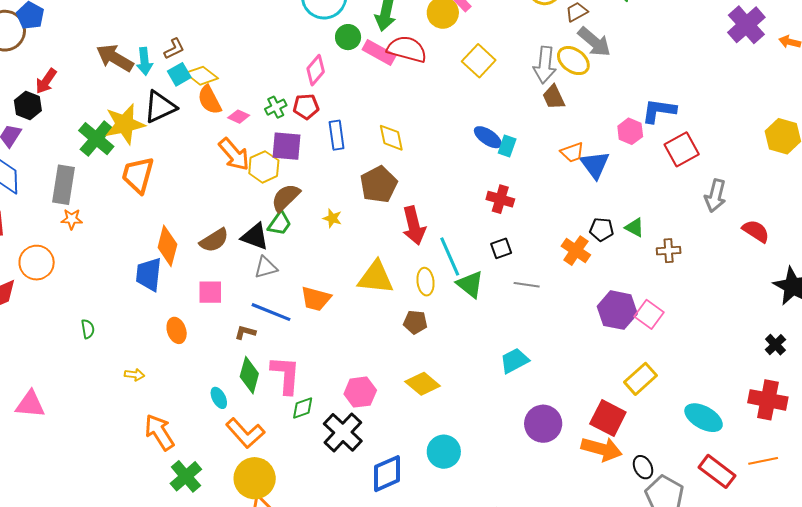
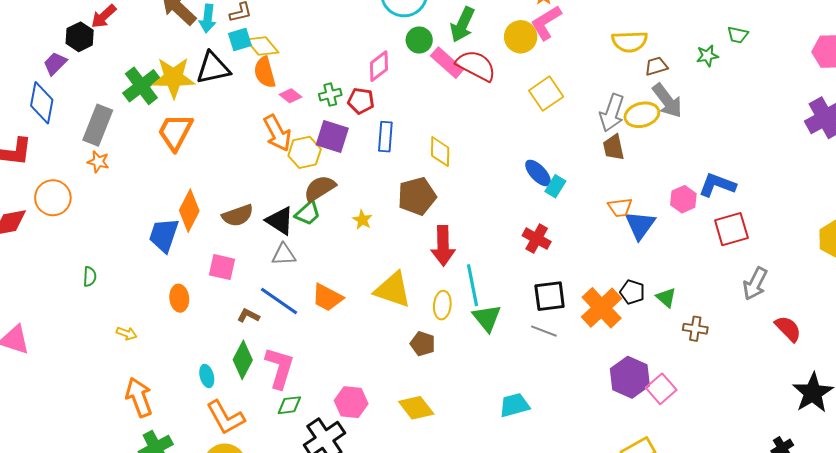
yellow ellipse: (573, 61) -> (642, 115), turned -64
black square: (501, 248) -> (550, 296), moved, size x1.5
orange cross: (576, 251) -> (602, 308), size x1.4

